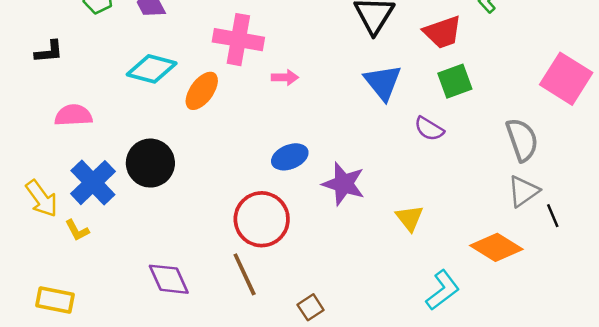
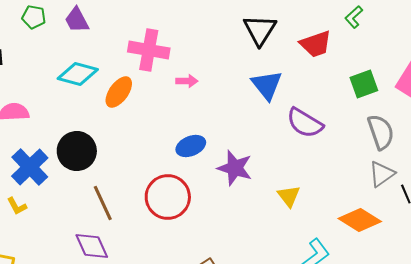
green square: (455, 81) -> (364, 84), moved
purple semicircle: (429, 129) -> (305, 123), size x1.5
brown line: (245, 274) -> (103, 203), moved

